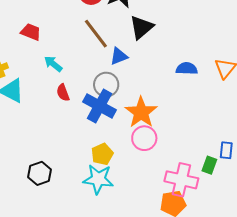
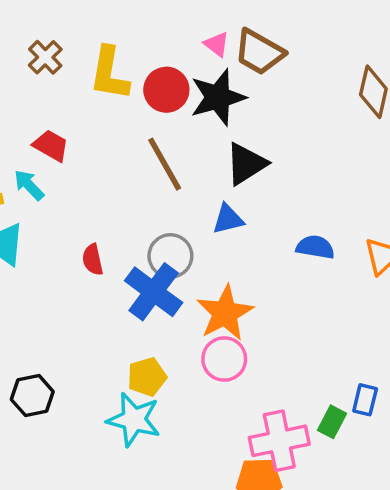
blue triangle: (119, 56) -> (228, 219), moved
cyan arrow: (53, 64) -> (29, 185), moved
pink cross: (181, 180) -> (279, 441), turned -32

